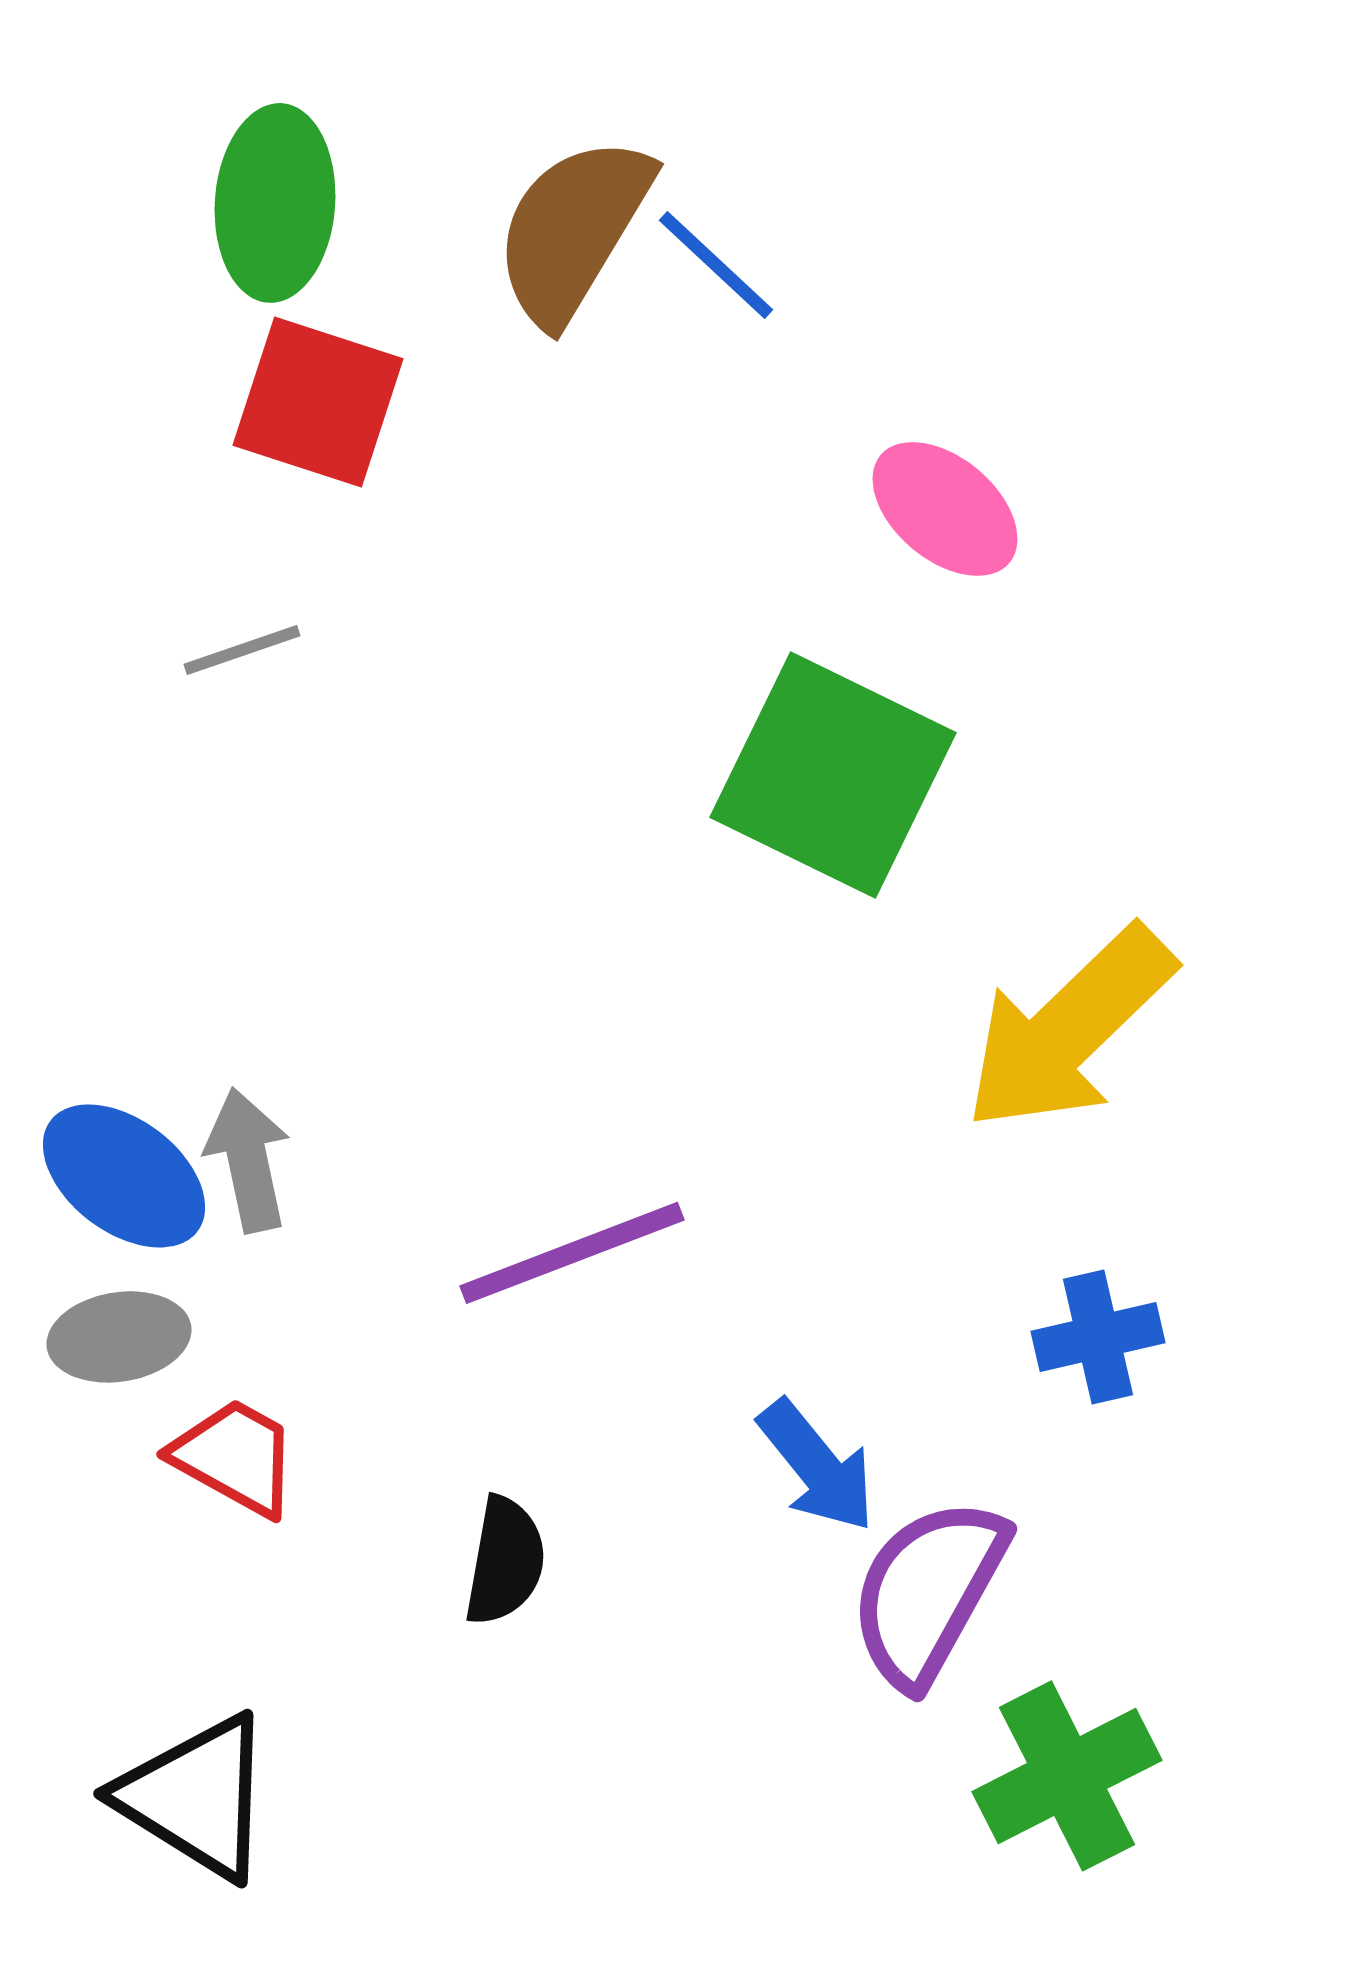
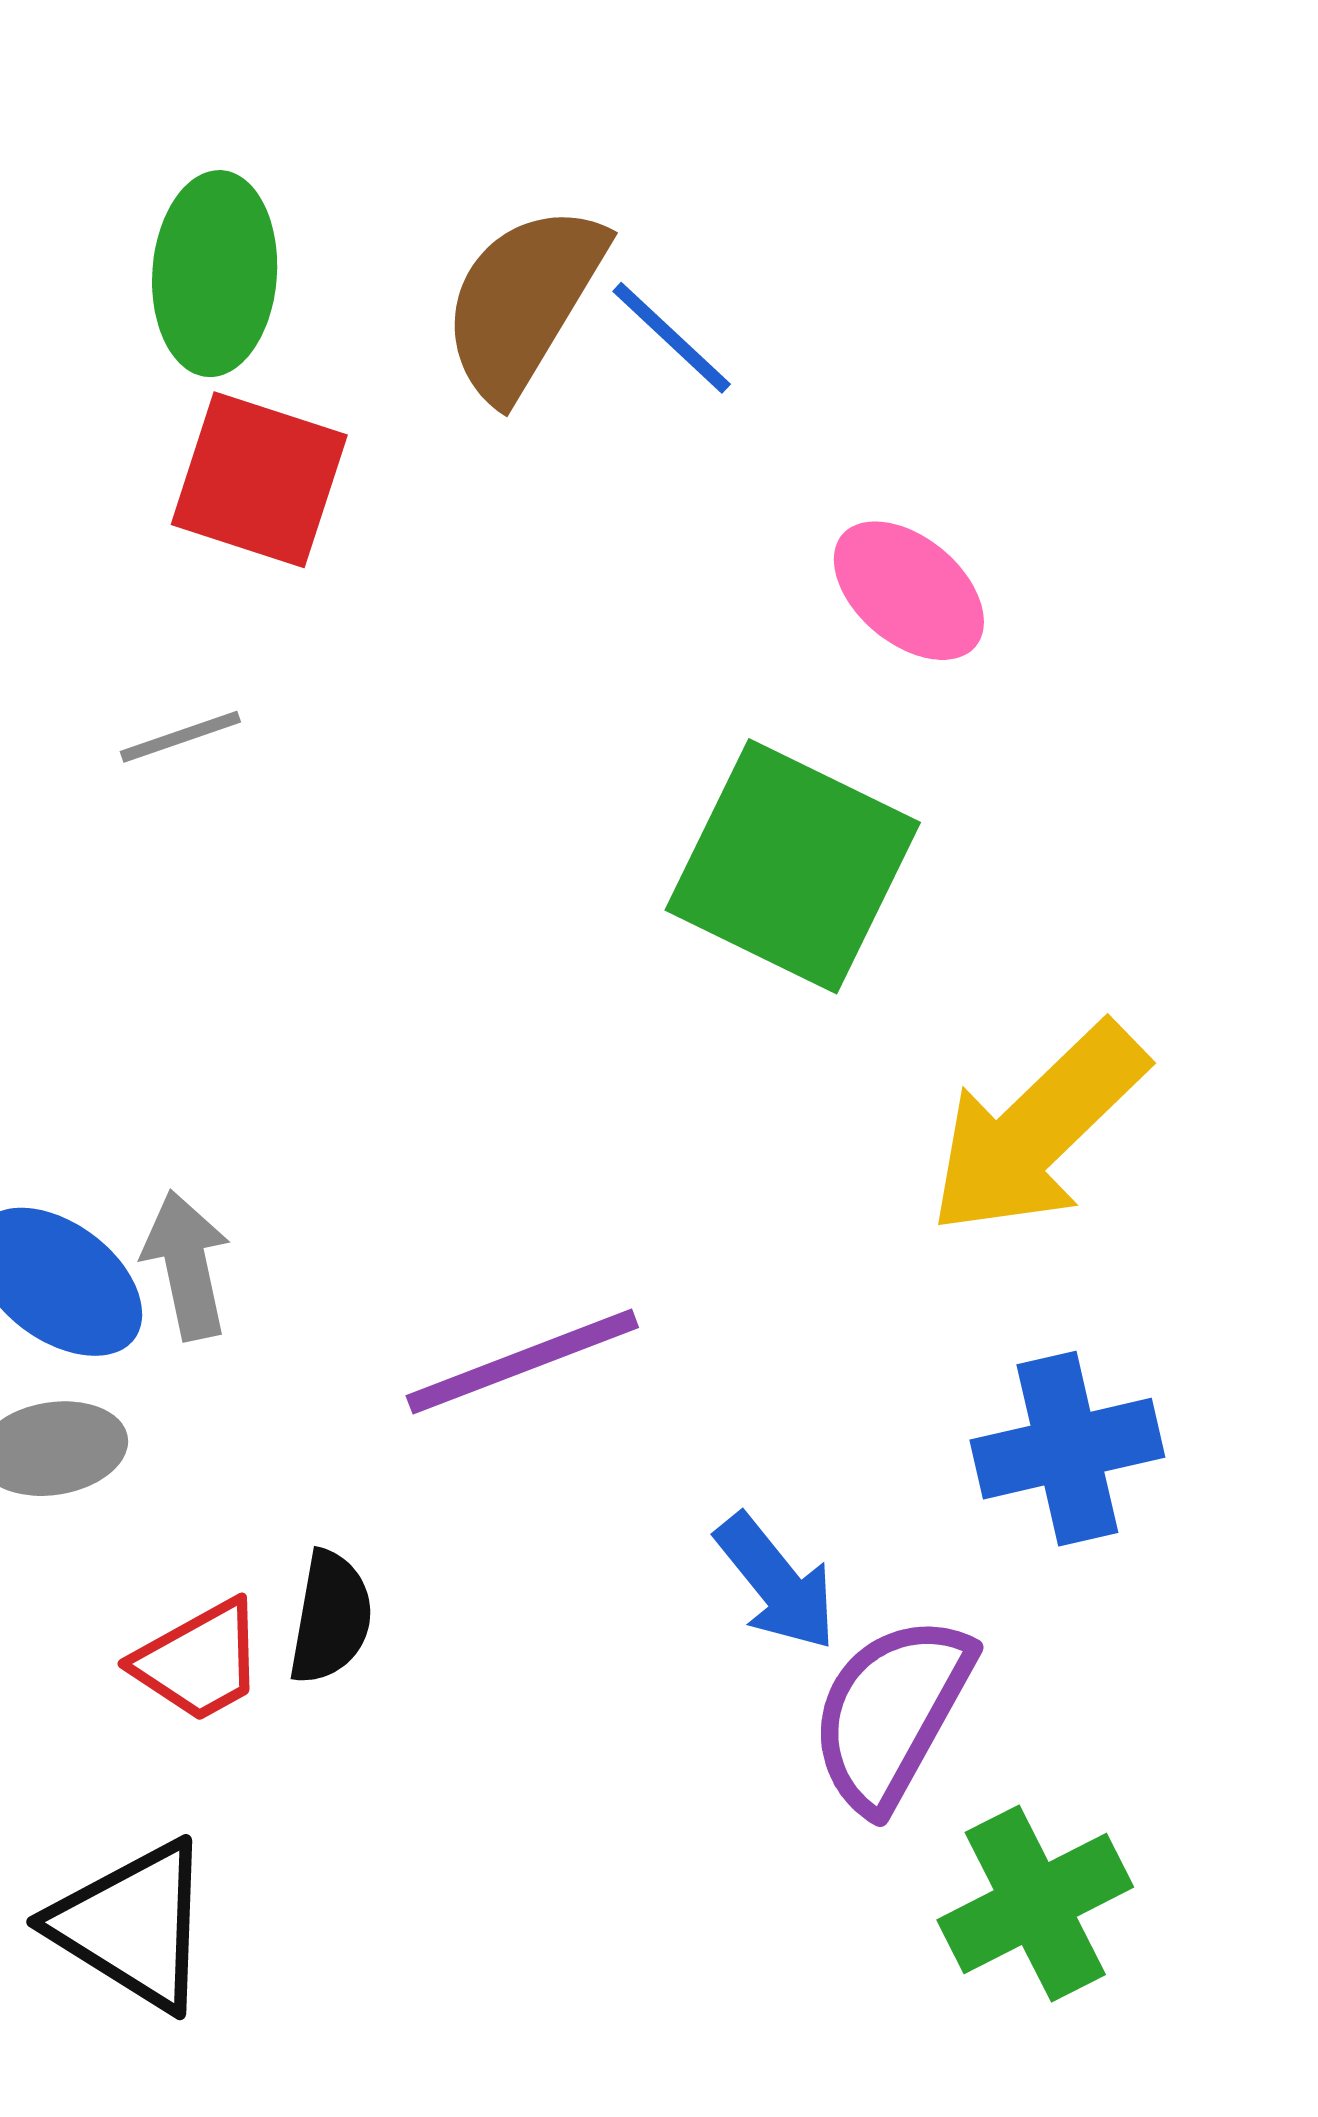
blue cross: (1098, 1337) -> (1067, 1449), size x1.4
red trapezoid: (235, 1457) -> (199, 1661), moved, turned 122
black semicircle: (505, 1561) -> (331, 1618), moved

